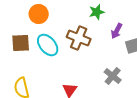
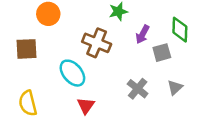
cyan ellipse: (48, 45) -> (72, 73), moved

